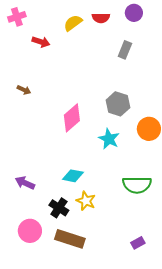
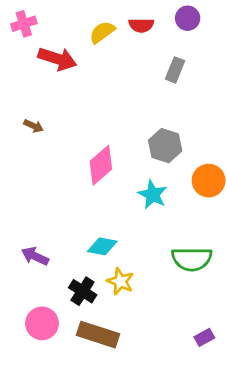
red arrow: (41, 42) -> (57, 59), size x1.5
purple rectangle: (138, 243) -> (204, 337), moved

